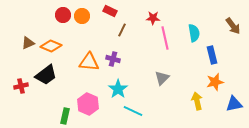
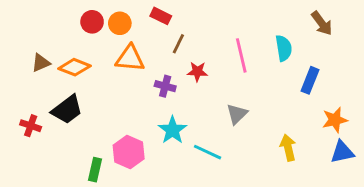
red star: (153, 18) -> (197, 72), moved
brown arrow: (233, 26) -> (322, 23), moved
blue rectangle: (212, 55) -> (310, 80), turned 36
orange triangle: (89, 62) -> (130, 58), moved
orange star: (215, 82) -> (335, 120), moved
red cross: (21, 86) -> (31, 126), turned 32
cyan line: (133, 111) -> (208, 152), moved

